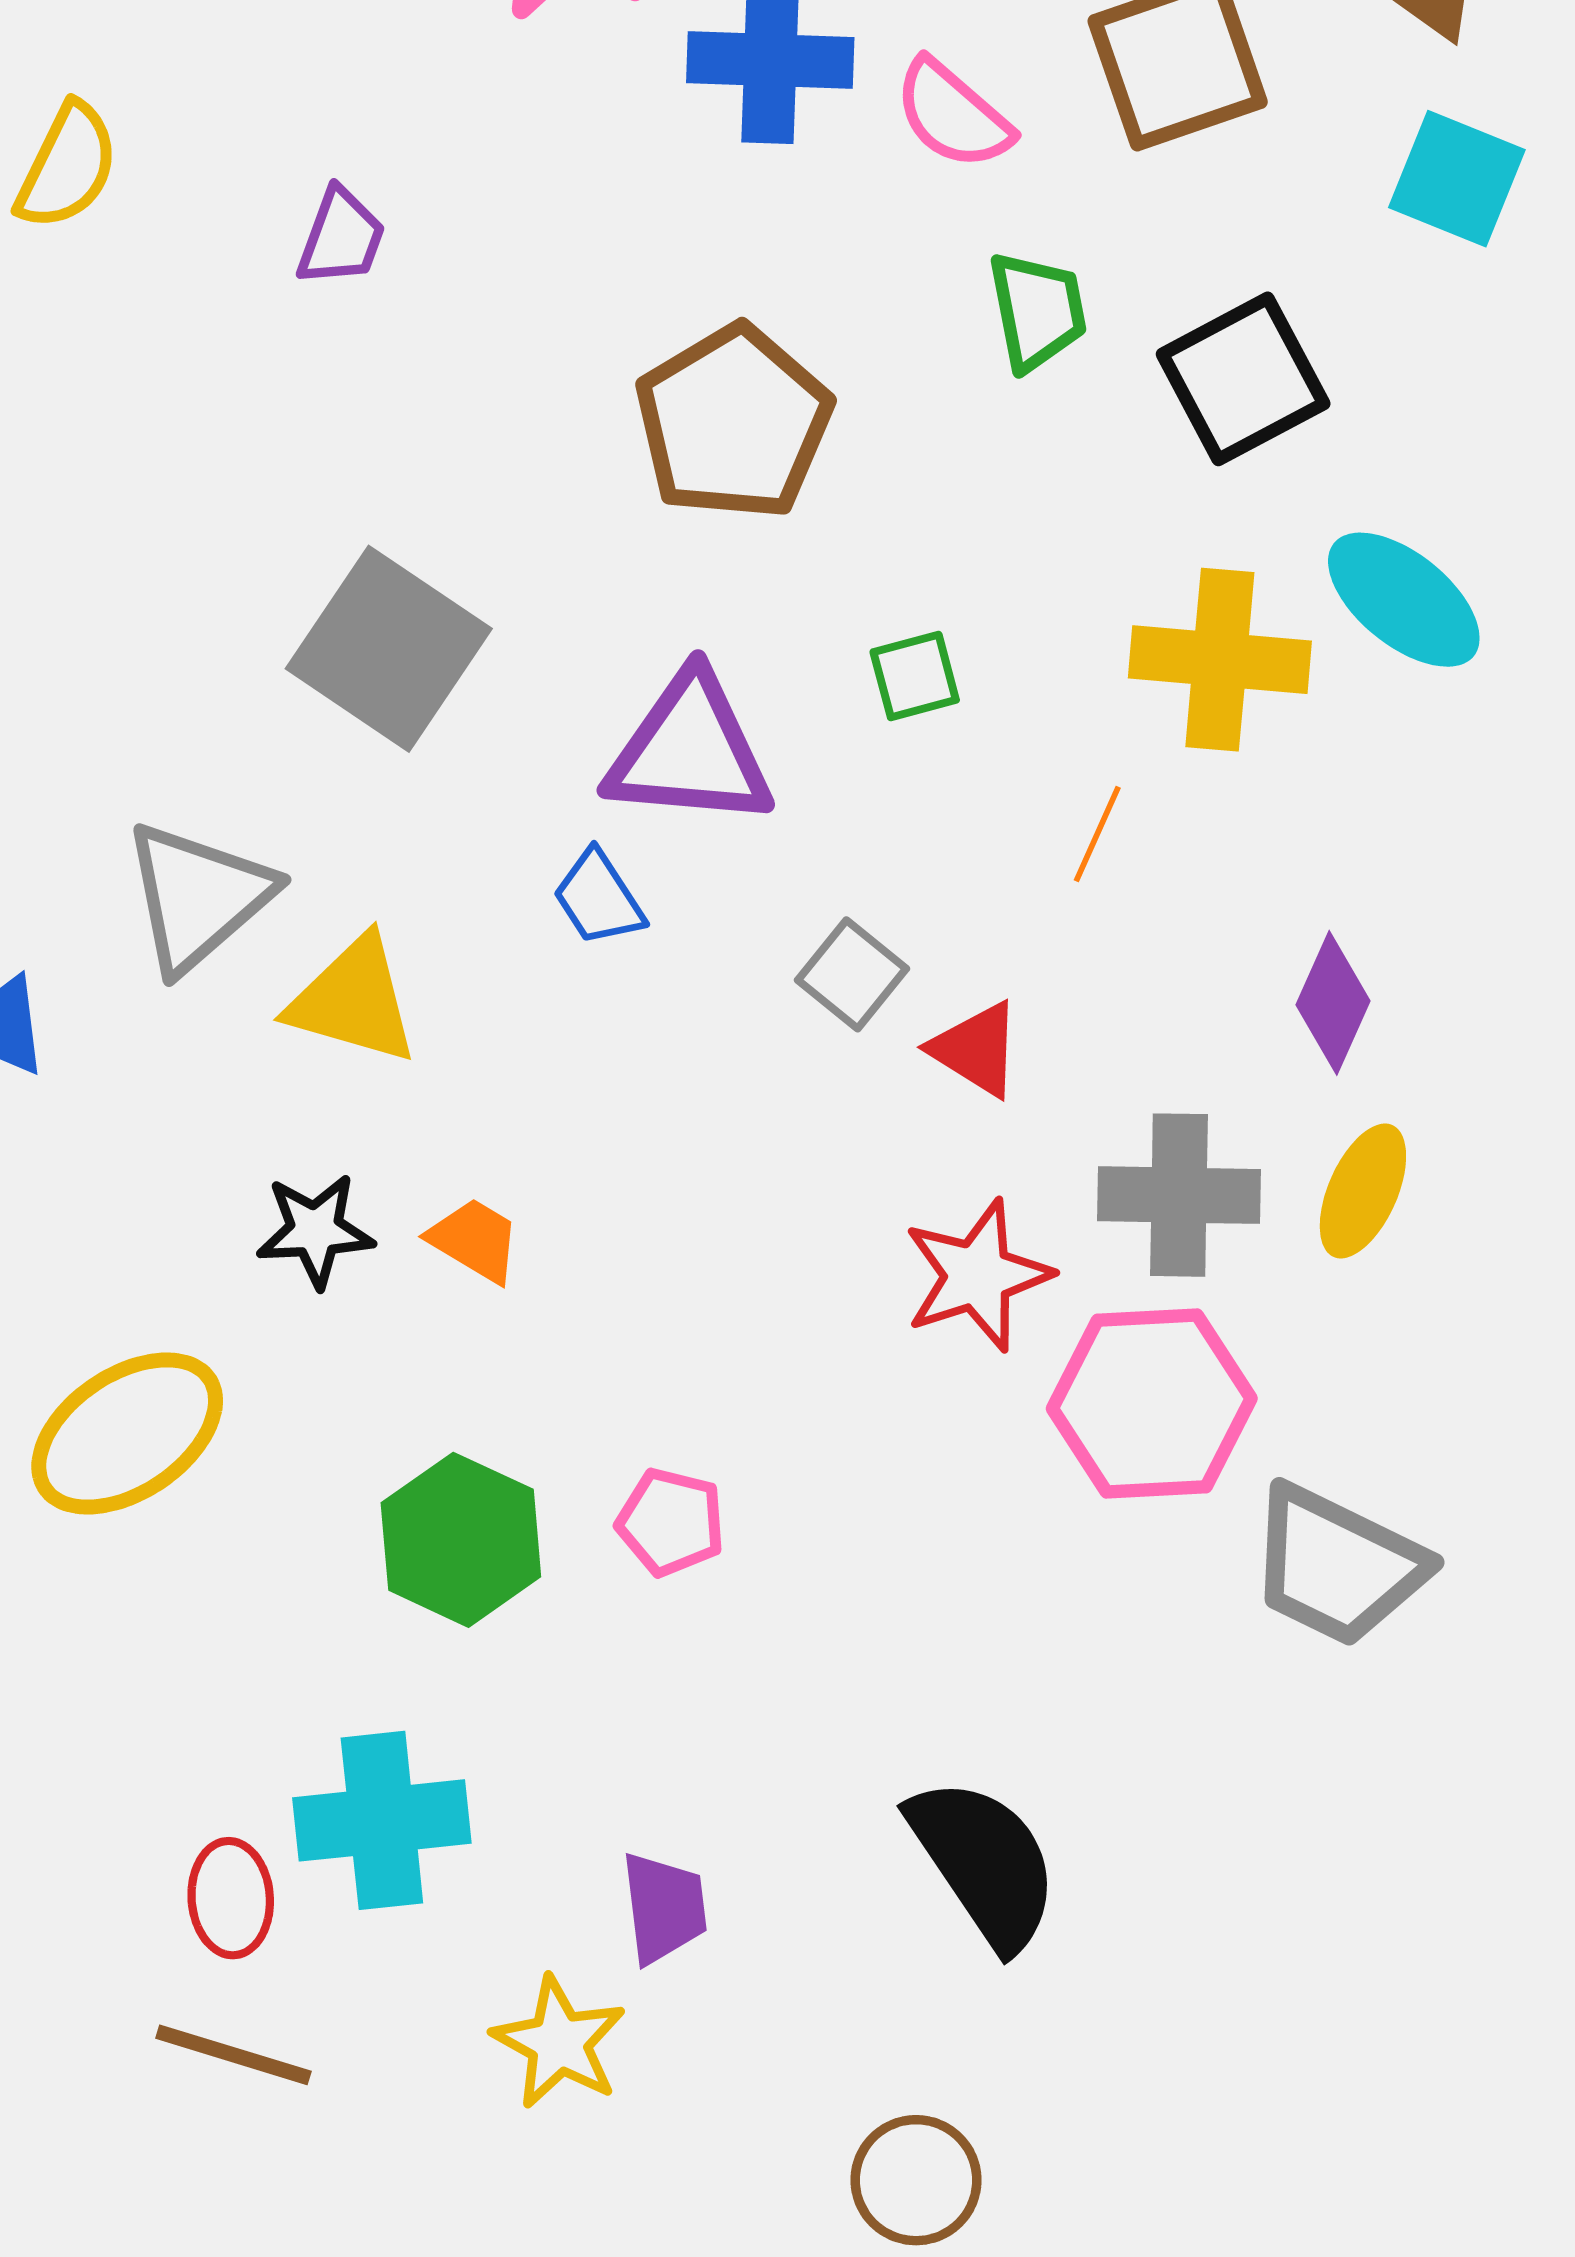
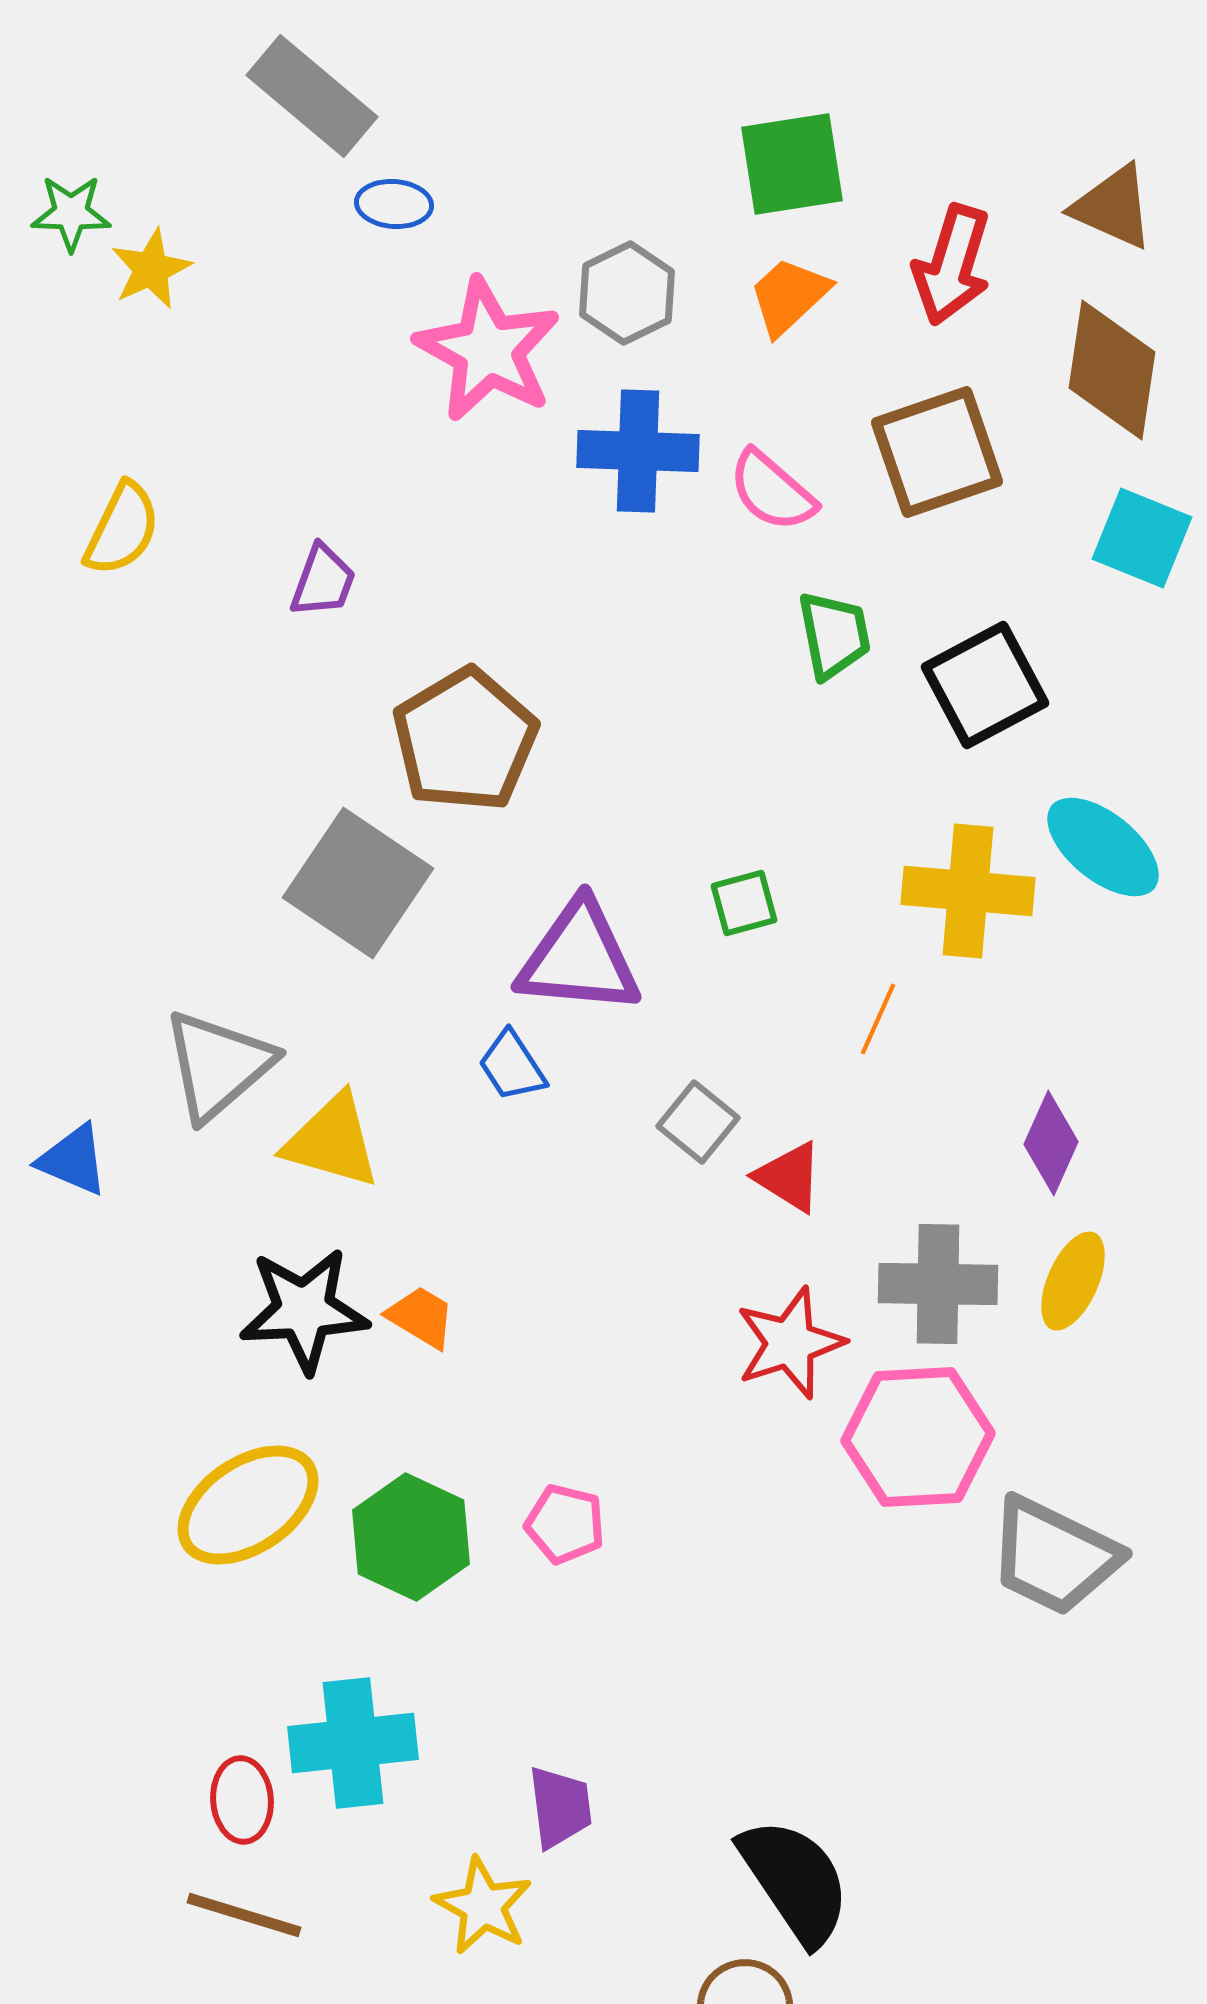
brown pentagon: (733, 423) -> (465, 740), moved
black star: (315, 1230) -> (304, 1310), size x1.5
yellow ellipse: (127, 1434) -> (248, 1505), moved
black semicircle: (984, 1863) -> (795, 1881), moved

